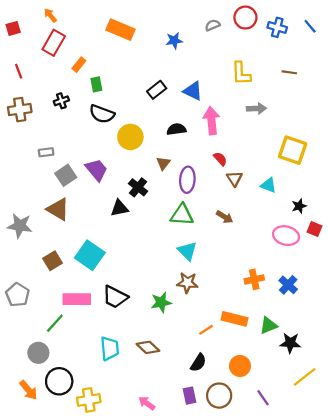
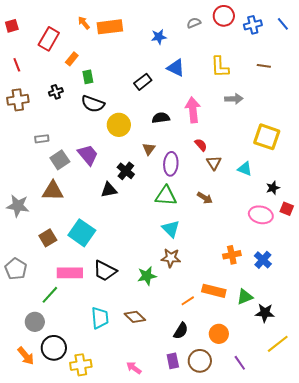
orange arrow: (50, 15) -> (84, 23), moved
blue cross: (277, 27) -> (253, 25), turned -30
orange rectangle: (121, 30) -> (110, 27), turned -30
blue triangle: (193, 91) -> (176, 68), moved
brown triangle: (58, 209) -> (53, 191), turned -30

